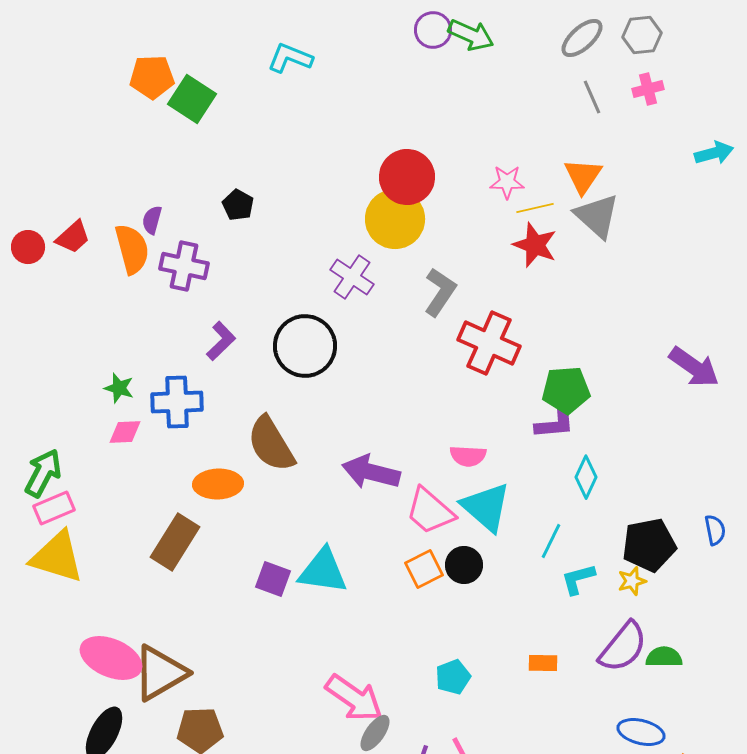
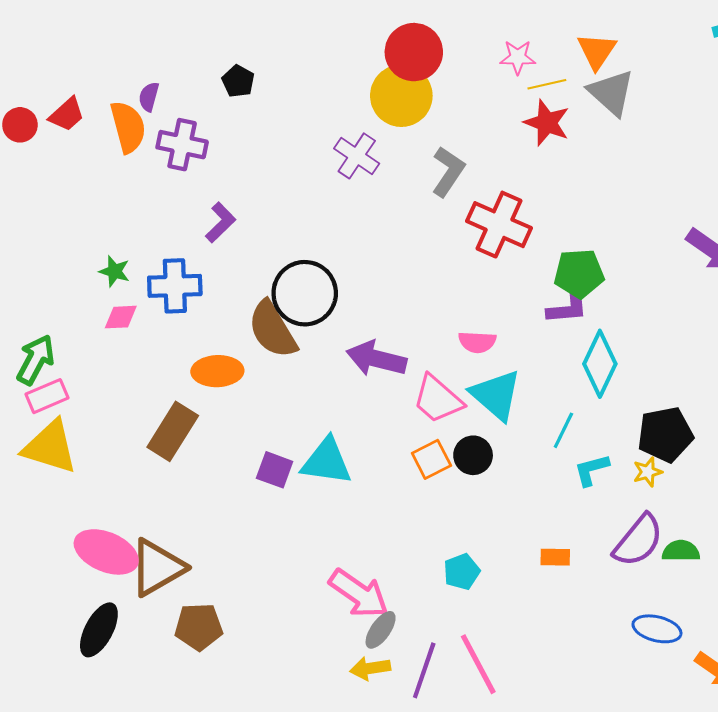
black circle: (305, 346) -> (305, 293), moved
cyan diamond: (586, 477) -> (600, 364), size x1.5

